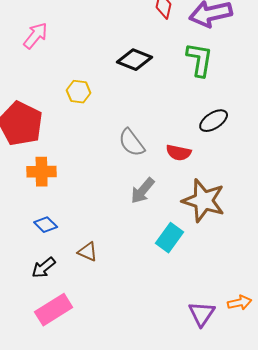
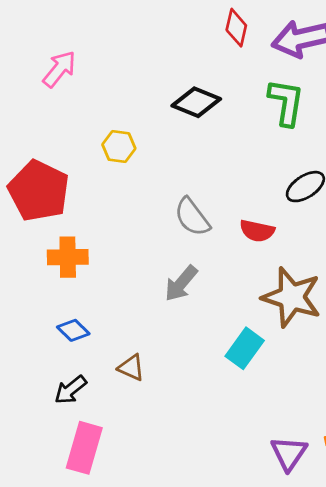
gray arrow: (143, 191) -> (181, 283), moved
pink rectangle: (54, 310) -> (84, 448), turned -42

